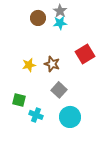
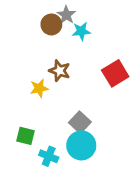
gray star: (60, 11) -> (66, 15), moved
brown star: (52, 64) -> (60, 71), moved
cyan circle: (70, 117) -> (81, 145), moved

